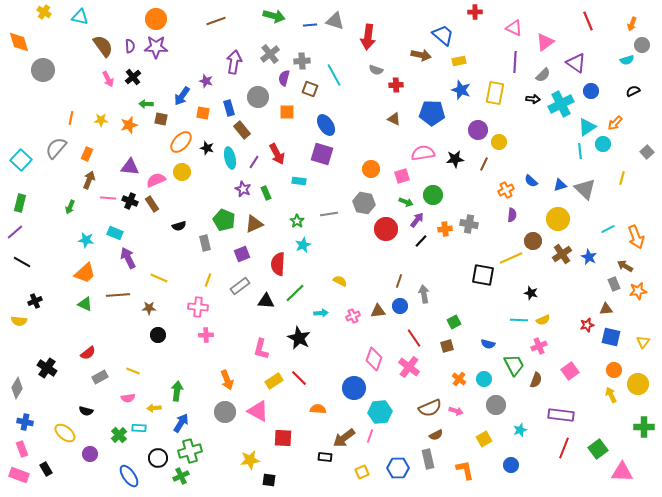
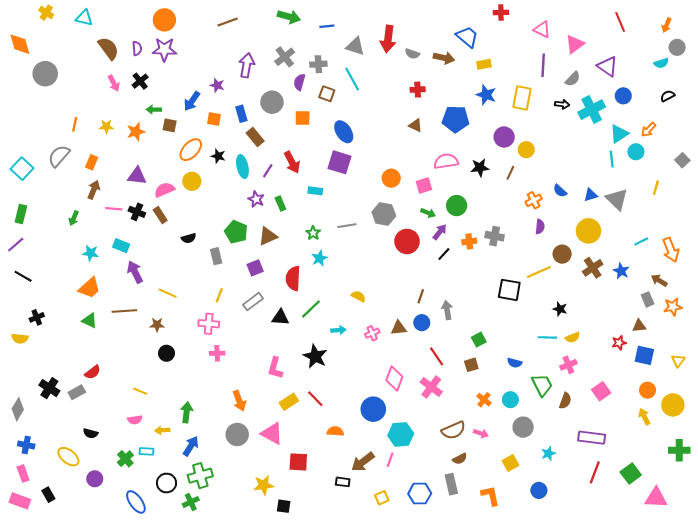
gray triangle: (335, 21) -> (355, 46), moved
gray semicircle: (376, 70) -> (412, 54), moved
gray rectangle: (100, 377) -> (77, 392), moved

